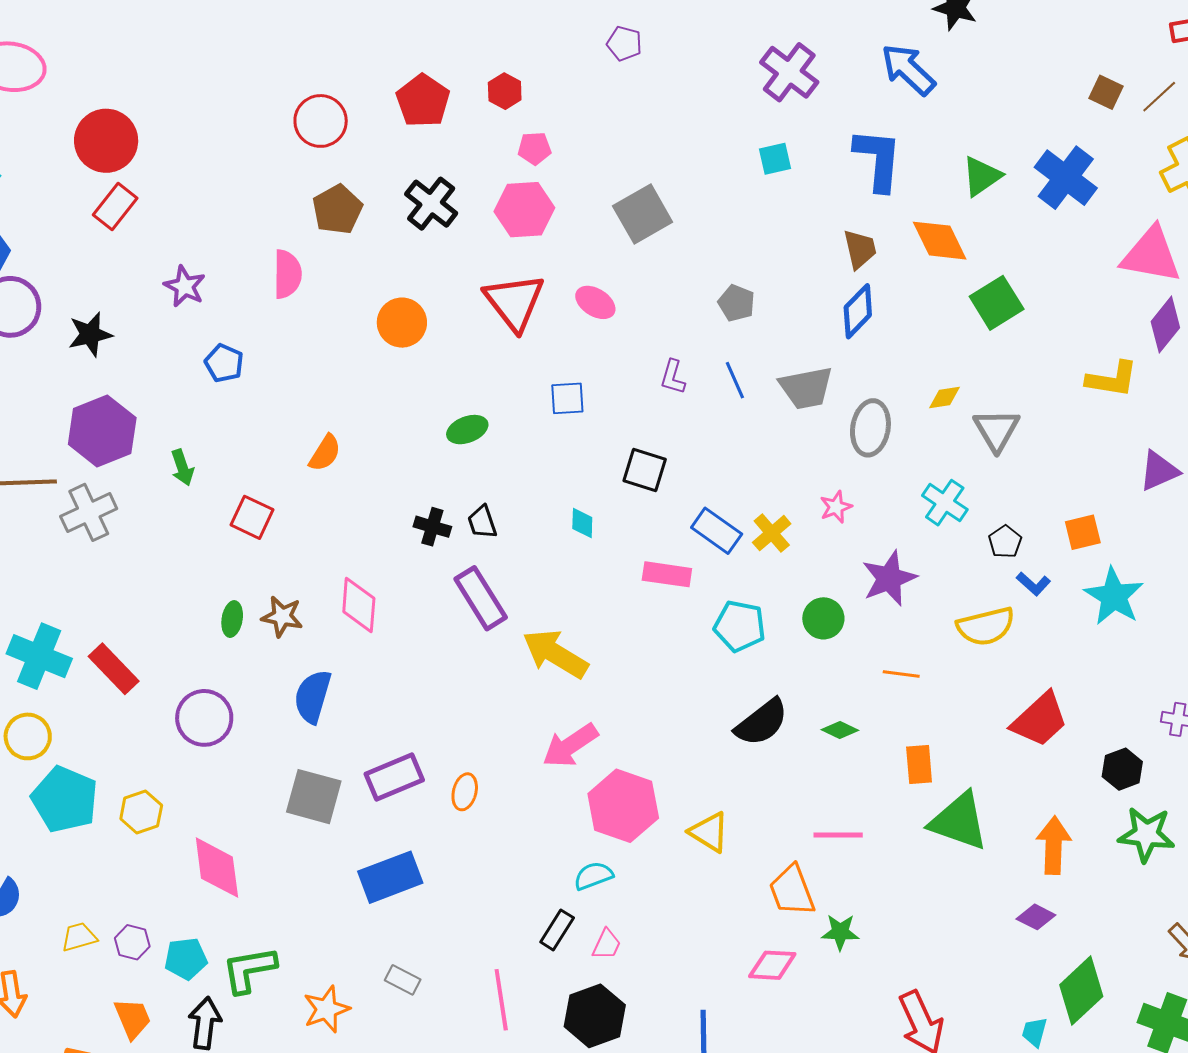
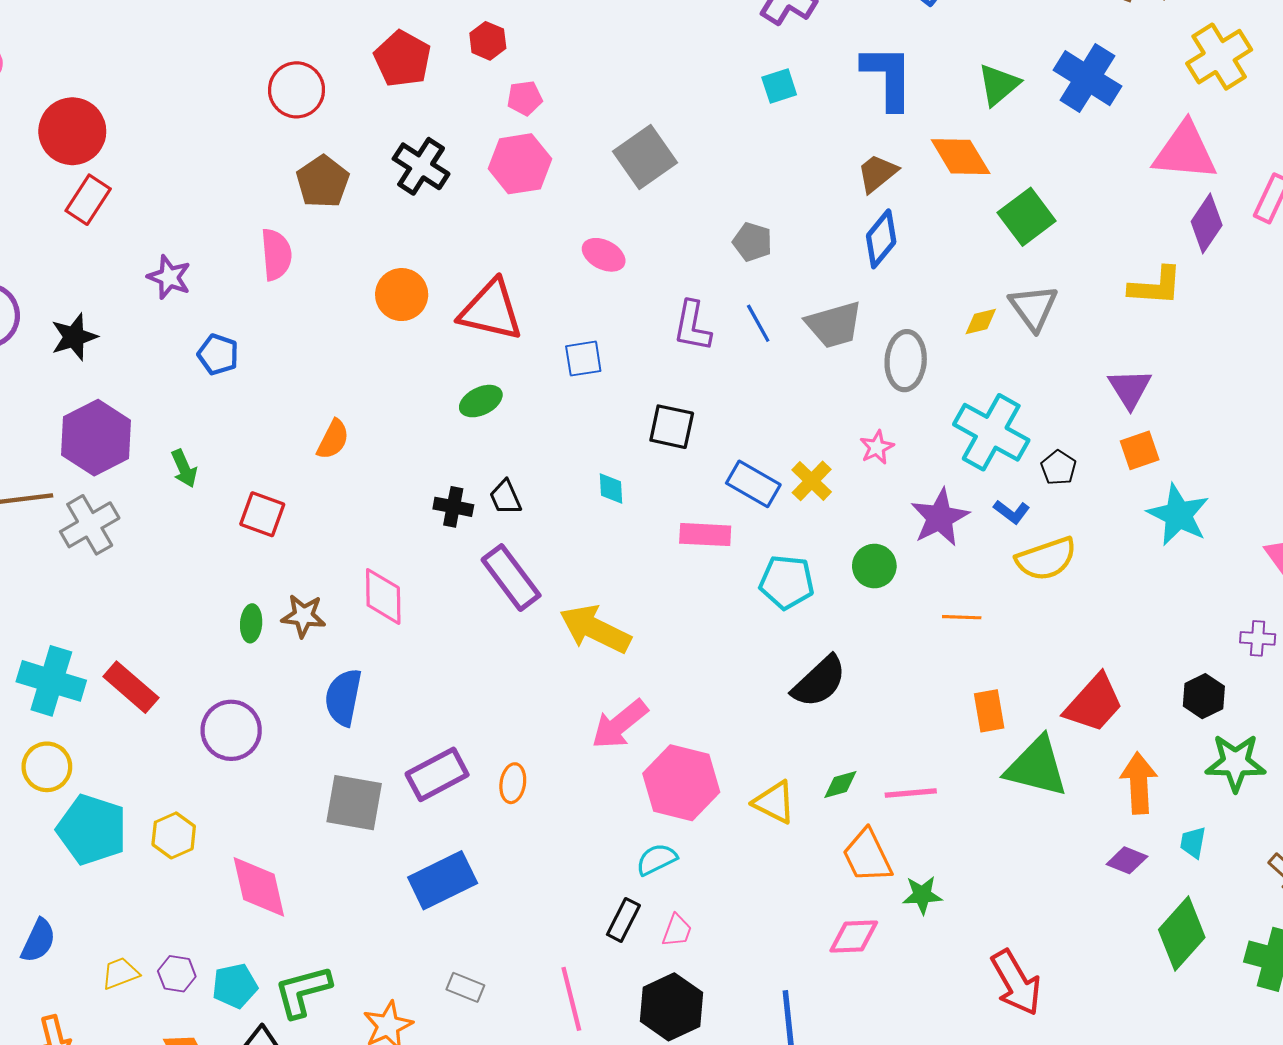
brown trapezoid: (860, 249) -> (877, 173), turned -111
red triangle: (514, 302) -> (491, 310), moved, turned -34
purple L-shape: (673, 377) -> (692, 326), size x1.4
gray triangle: (997, 430) -> (1033, 308), moved
purple triangle: (1159, 471) -> (1130, 389), moved, turned -33
cyan cross: (945, 503) -> (991, 432), size x1.5
blue L-shape: (1033, 584) -> (1012, 512), moved
red trapezoid: (1040, 720) -> (1094, 703), moved
green diamond: (840, 730) -> (840, 785), moved, turned -36
cyan trapezoid: (1035, 1032) -> (1193, 843), moved

